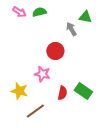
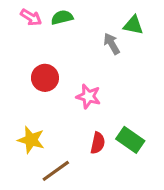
red circle: (55, 51) -> (45, 78), moved
pink star: (42, 74) -> (88, 96), moved

